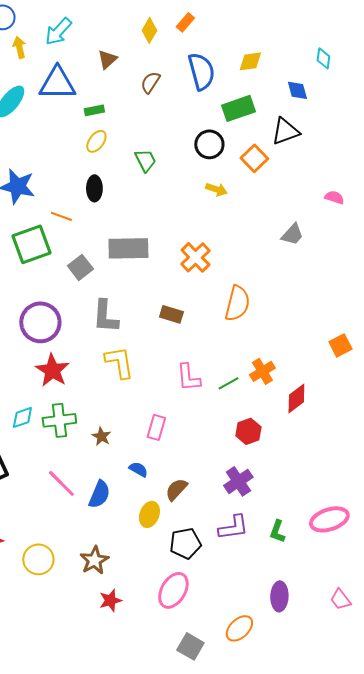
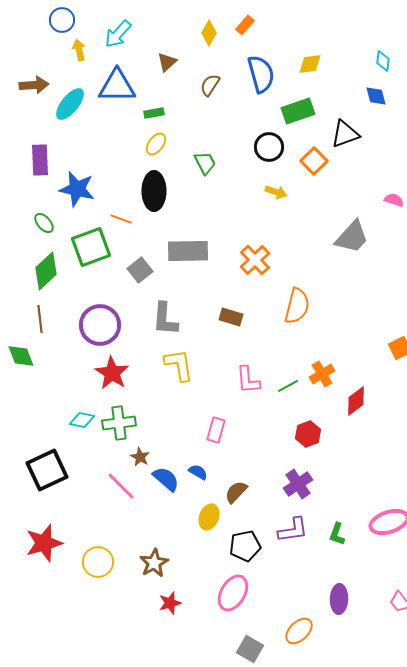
blue diamond: (297, 90) -> (376, 96), moved
black ellipse: (94, 188) -> (154, 191), size x1.5
gray trapezoid: (292, 234) -> (352, 237), size x1.5
cyan diamond: (22, 417) -> (82, 420), turned 30
brown star: (101, 436) -> (140, 457), moved
blue semicircle: (99, 494) -> (166, 479), moved, turned -72

